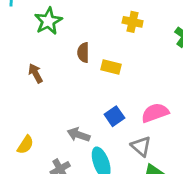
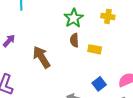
green star: (48, 21) -> (74, 18), moved
brown arrow: (36, 73) -> (42, 57), size x1.6

